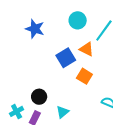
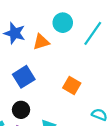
orange triangle: (87, 49) -> (41, 42), moved, turned -42
blue square: (66, 58) -> (24, 77), moved

